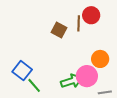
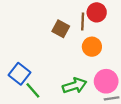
orange circle: (100, 59) -> (92, 47), moved
pink circle: (87, 76) -> (106, 81), moved

